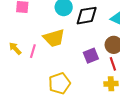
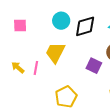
yellow trapezoid: (54, 38) -> (55, 52), turned 140
purple square: (91, 56) -> (94, 66), turned -35

